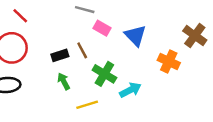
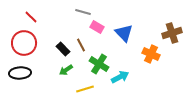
brown cross: (195, 36) -> (172, 33), turned 36
black rectangle: (60, 55) -> (63, 49), turned 64
green arrow: (64, 81) -> (66, 70), turned -96

